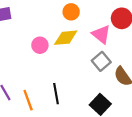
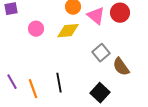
pink triangle: (101, 34) -> (96, 16), moved
pink circle: (40, 45) -> (36, 29), moved

